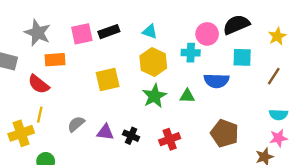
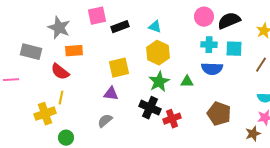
pink square: (82, 34) -> (97, 16), moved
pink circle: (207, 34) -> (204, 17), moved
cyan cross: (191, 53) -> (209, 45), moved
gray semicircle: (76, 124) -> (105, 121), moved
purple triangle: (105, 132) -> (111, 94), moved
black cross: (131, 136) -> (150, 108), moved, size x1.5

